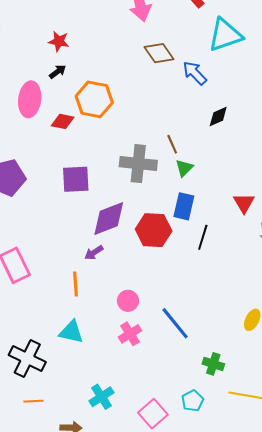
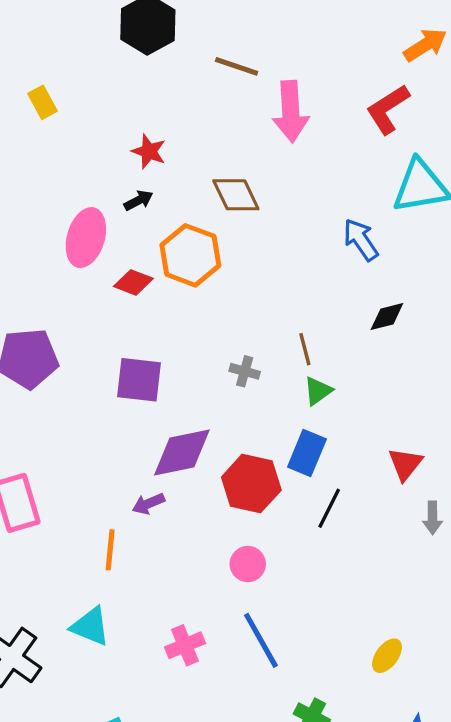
brown diamond: (159, 53) -> (236, 195), moved
gray cross: (138, 164) -> (245, 371), size x0.5
pink circle: (128, 301) -> (248, 564), moved

